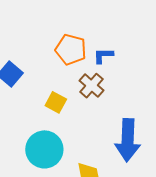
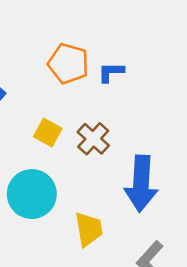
brown cross: (91, 86) -> (93, 139), moved

